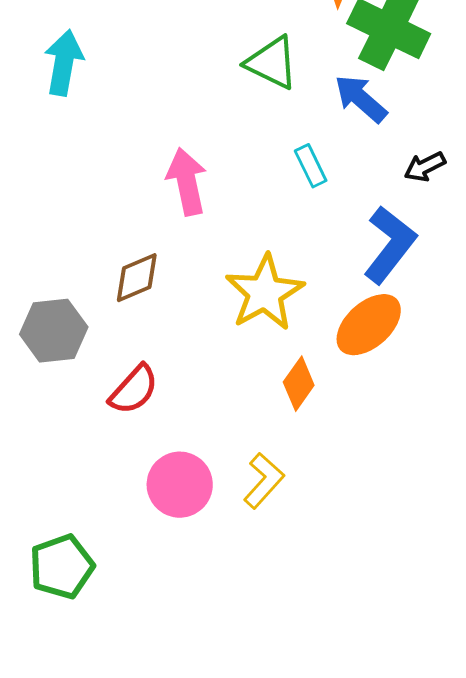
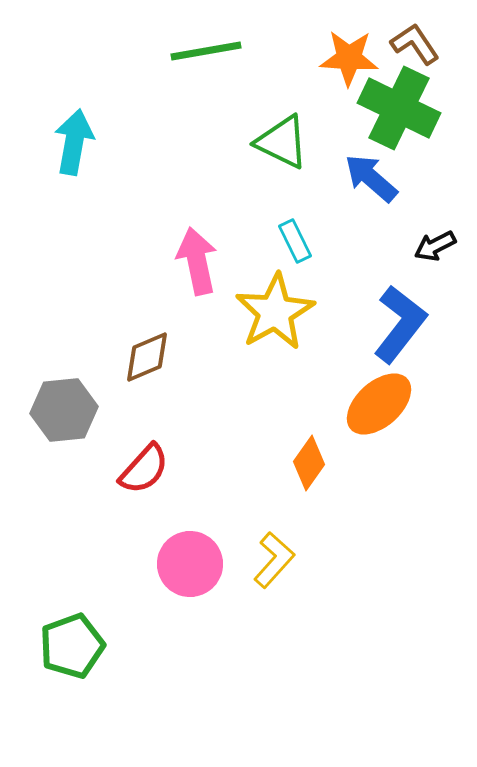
cyan rectangle: (311, 166) -> (295, 241), moved
yellow star: (265, 293) -> (275, 312), moved

